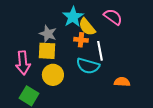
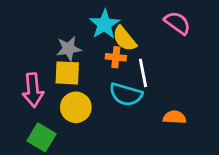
pink semicircle: (113, 17) -> (177, 23), moved
gray star: (48, 34) -> (69, 49), turned -30

